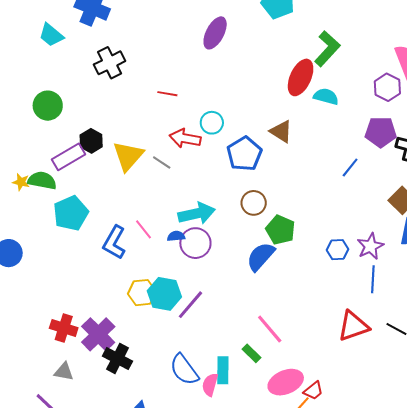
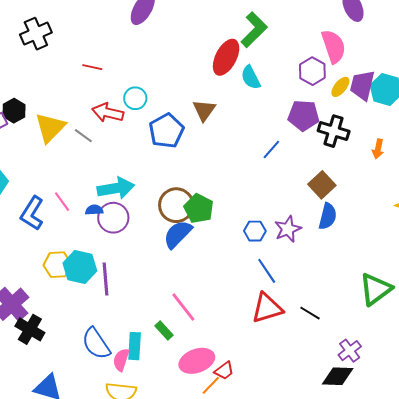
cyan semicircle: (326, 97) -> (251, 77), turned -135
brown triangle: (281, 131) -> (204, 110), turned 30
brown circle: (254, 203) -> (176, 205), moved, size x1.4
blue line: (373, 279) -> (267, 271), moved, turned -40
purple line: (191, 305) -> (105, 279), turned -48

